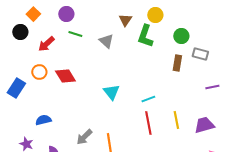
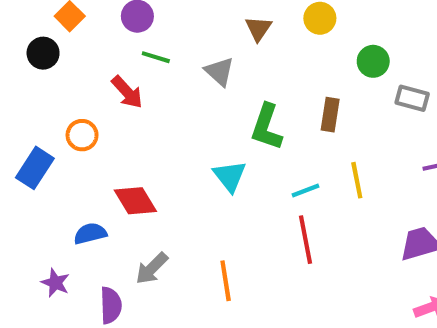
green L-shape: (145, 36) -> (267, 127), moved
red arrow: (46, 44) -> (127, 92), moved, turned -90
brown rectangle: (177, 63) -> (330, 115), moved
red diamond: (65, 76) -> (135, 201), moved
yellow line: (176, 120) -> (357, 180), moved
gray arrow: (84, 137) -> (152, 268), moved

